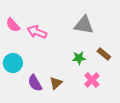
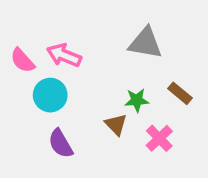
pink semicircle: (13, 25) -> (22, 60), moved
cyan circle: (13, 63) -> (50, 95), moved
brown triangle: (56, 83) -> (116, 124), moved, turned -32

